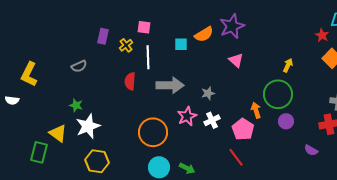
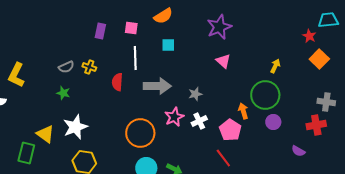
orange semicircle: (204, 34) -> (163, 16), moved
purple rectangle: (103, 36) -> (100, 31), moved
yellow cross: (126, 45) -> (89, 67), moved, turned -32
green star: (76, 105) -> (63, 93), moved

